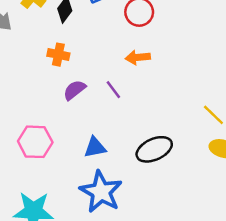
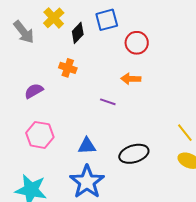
purple semicircle: (75, 90) -> (34, 91), moved
purple line: (113, 90) -> (108, 102), turned -42

